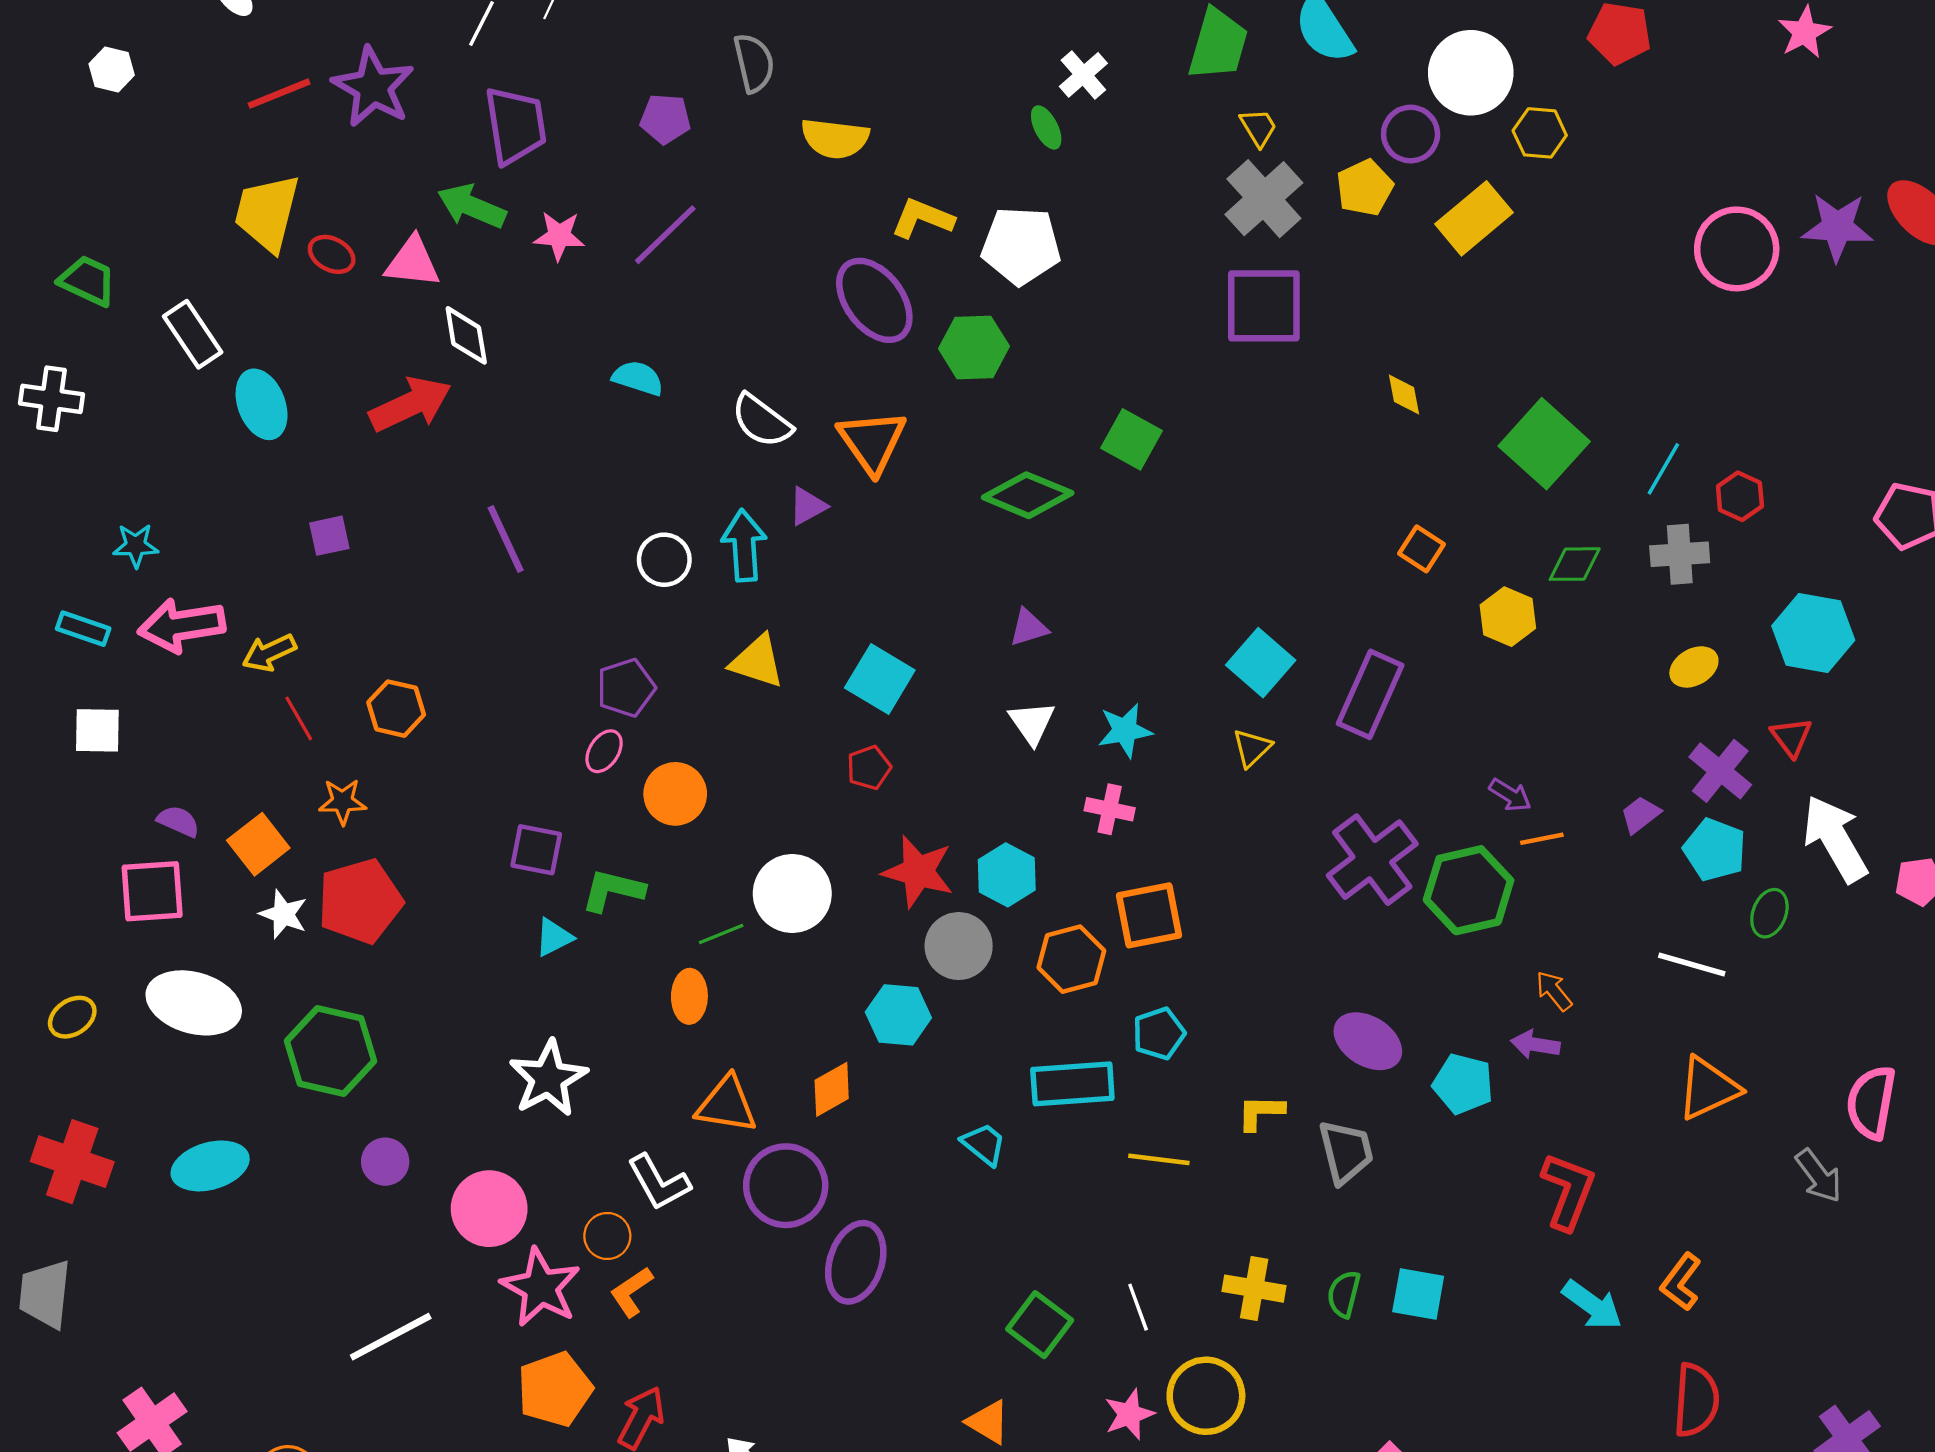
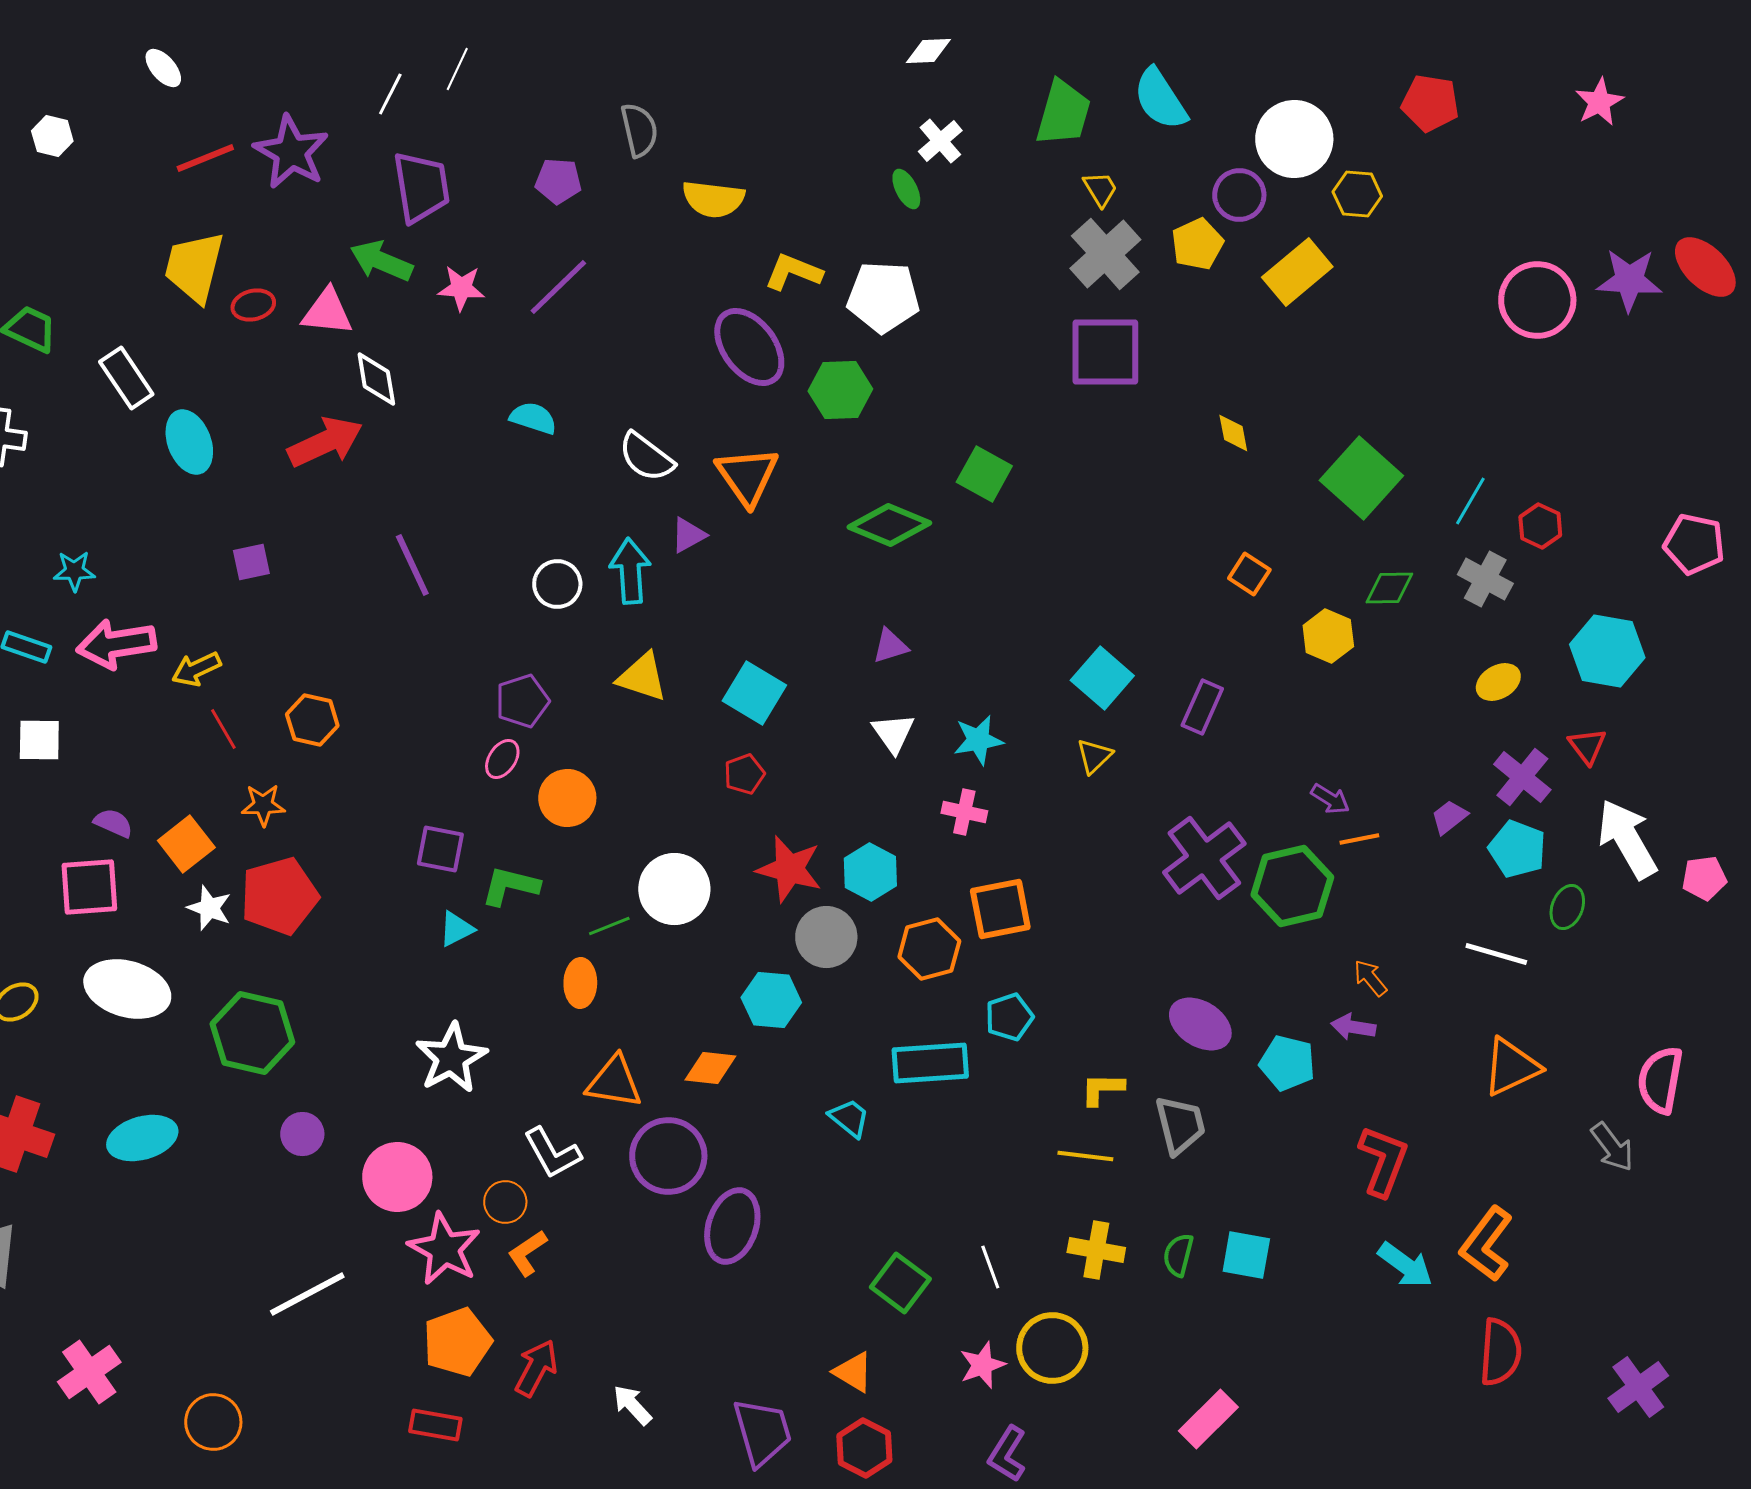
red ellipse: (332, 254) -> (253, 305), turned -42
gray cross: (1680, 554) -> (1485, 579), turned 32
purple rectangle: (1370, 694) -> (1202, 707), size x0.7
orange diamond: (832, 1089) -> (710, 1068), turned 36
yellow line: (1159, 1159) -> (1085, 1156), moved
orange L-shape: (1681, 1282) -> (1486, 1244), size x1.4

